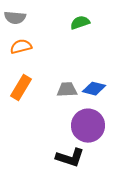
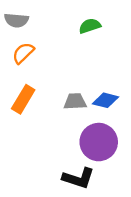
orange semicircle: (21, 47) -> (23, 53), turned -30

